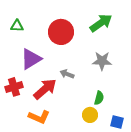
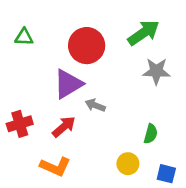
purple triangle: (31, 59) -> (68, 84), moved
gray star: (102, 61) -> (156, 71), moved
red arrow: (45, 89) -> (64, 127), size x0.7
green semicircle: (99, 98) -> (151, 134), moved

